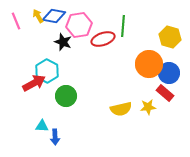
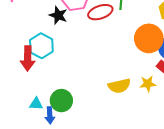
red arrow: (34, 83) -> (28, 58), turned 120
green circle: (66, 96) -> (61, 101), moved

